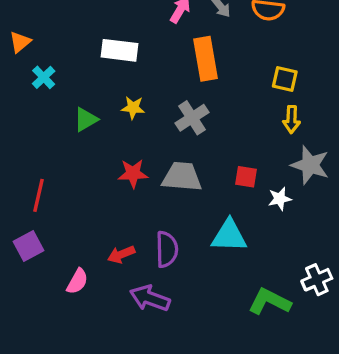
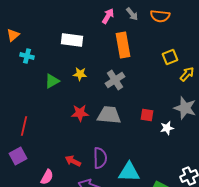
cyan cross: (44, 77) -> (27, 56), turned -32
yellow square: (285, 79) -> (170, 57), turned -35
yellow arrow: (292, 119) -> (187, 74), moved, turned -140
cyan triangle: (229, 236) -> (129, 172), moved
red arrow: (121, 254) -> (73, 161), turned 49

